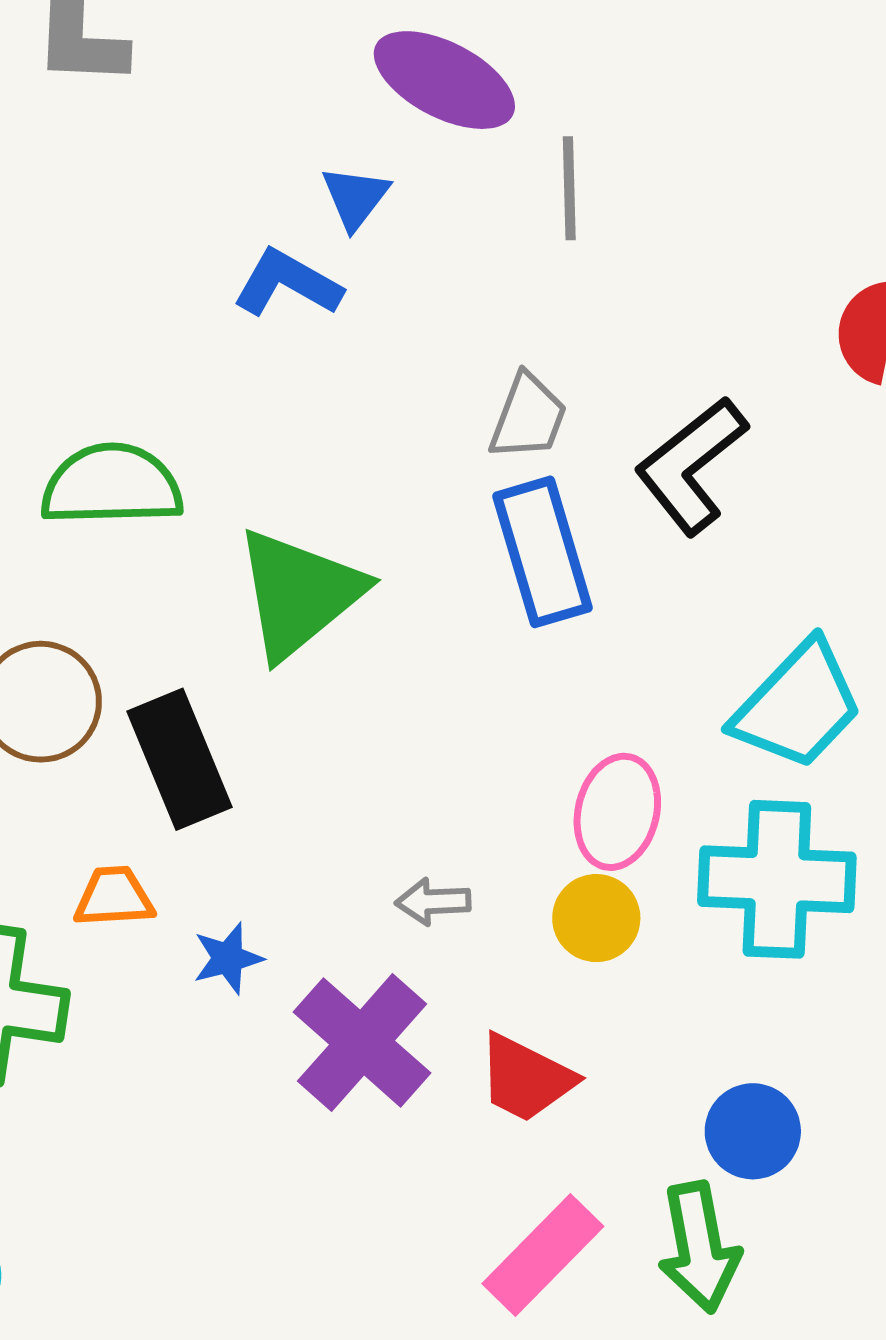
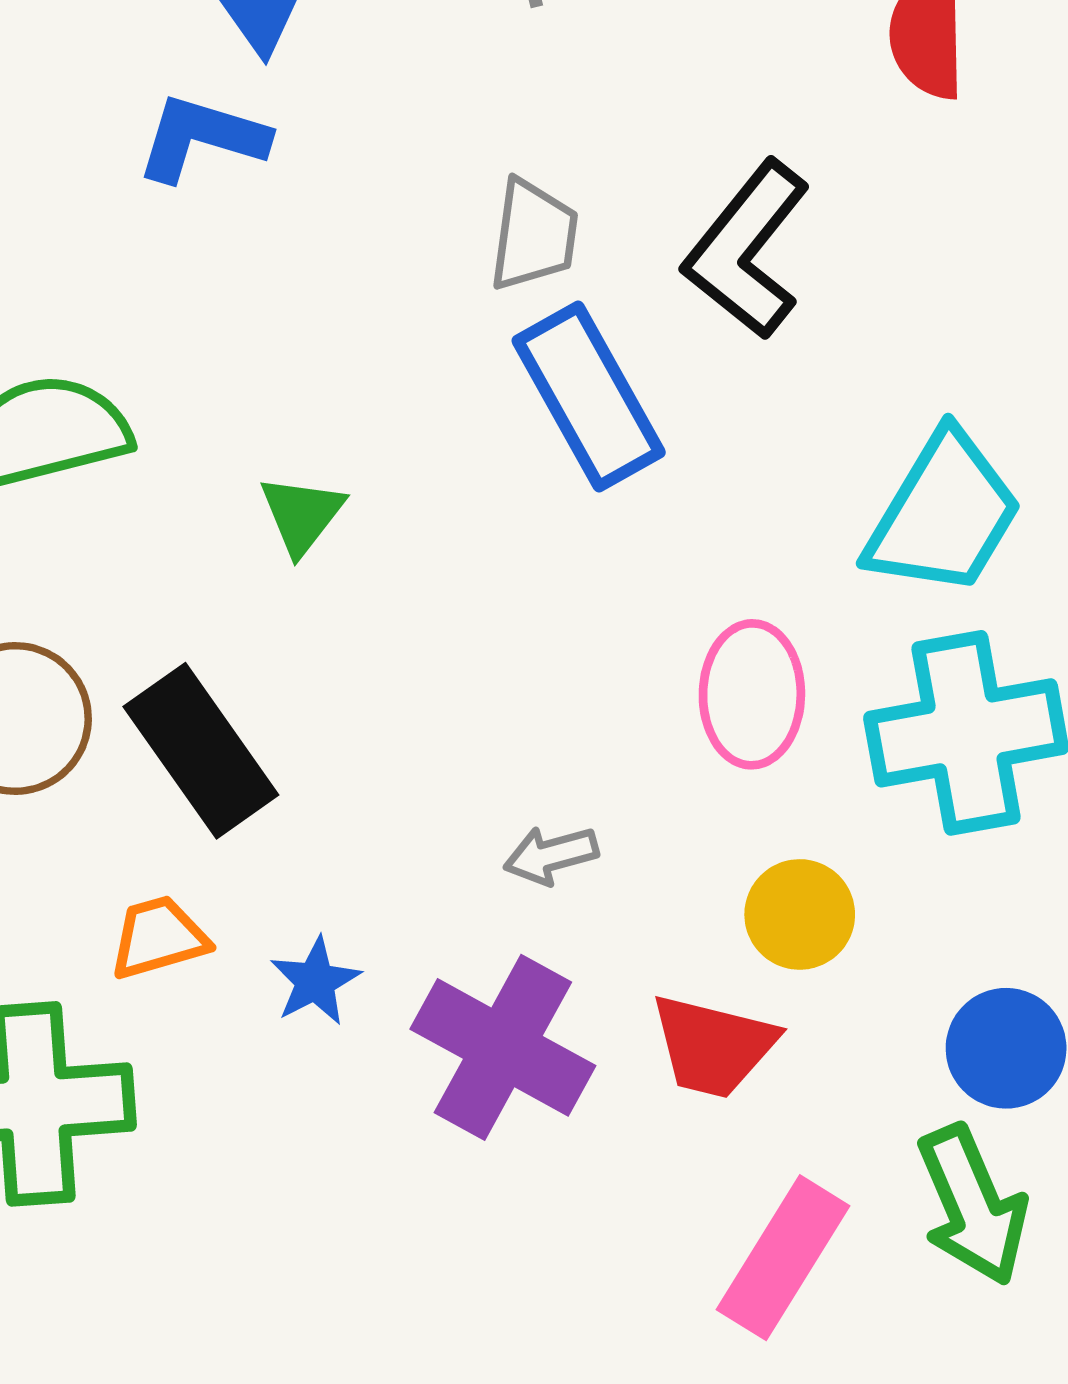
green triangle: (299, 593) -> (302, 515), size x0.5
yellow circle: (596, 918) -> (800, 914), moved

